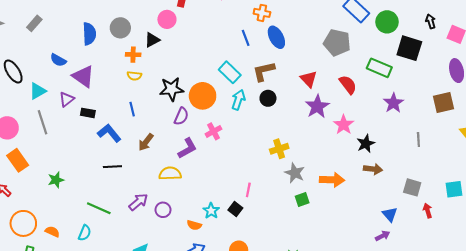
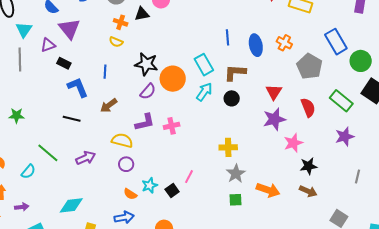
orange cross: (262, 13) -> (284, 43), moved
cyan triangle: (38, 91) -> (24, 30), turned -42
pink cross: (214, 131) -> (172, 126), moved
purple circle: (163, 210) -> (126, 164), moved

